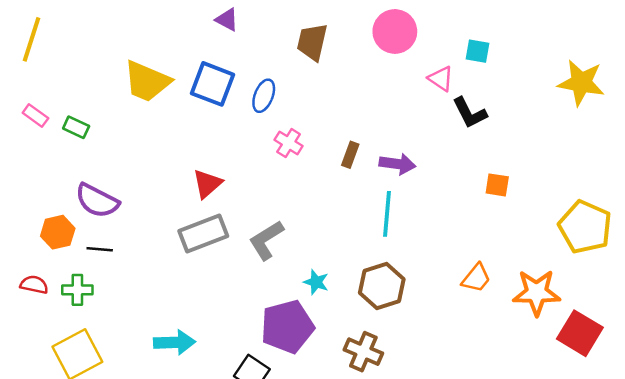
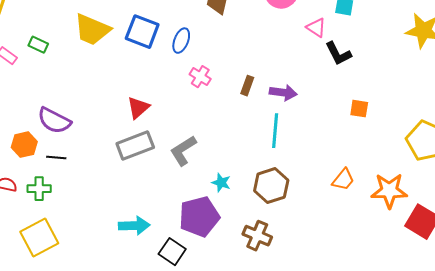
green rectangle: (76, 127) -> (38, 45), moved
cyan arrow: (174, 342) -> (134, 226), moved

